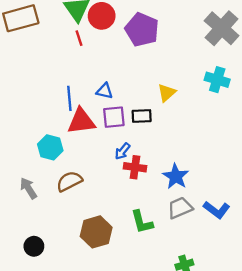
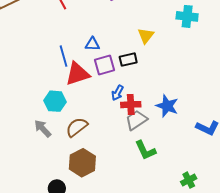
gray arrow: (28, 188) -> (43, 129), moved
gray trapezoid: (180, 208) -> (136, 120), moved
brown hexagon: (96, 232) -> (82, 163), moved

